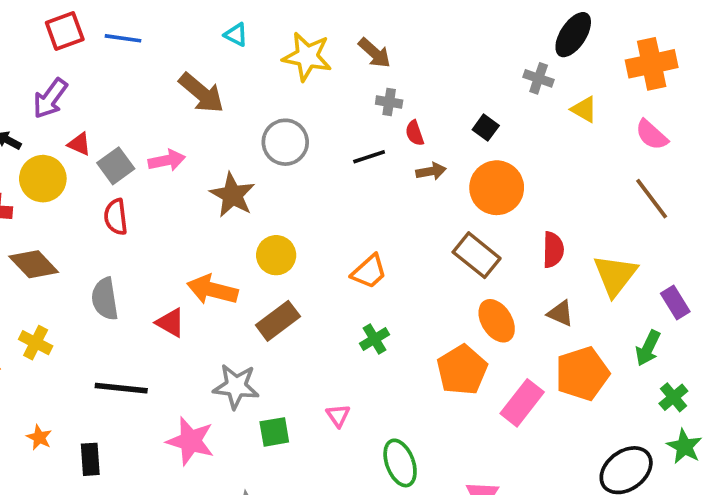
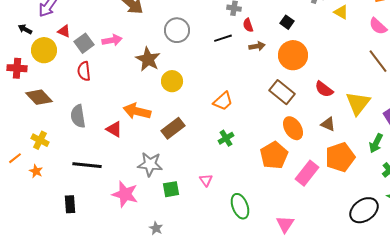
red semicircle: (553, 250) -> (324, 89), turned 126
yellow circle: (276, 255) -> (172, 81), moved
orange star: (39, 437) -> (36, 171), moved

